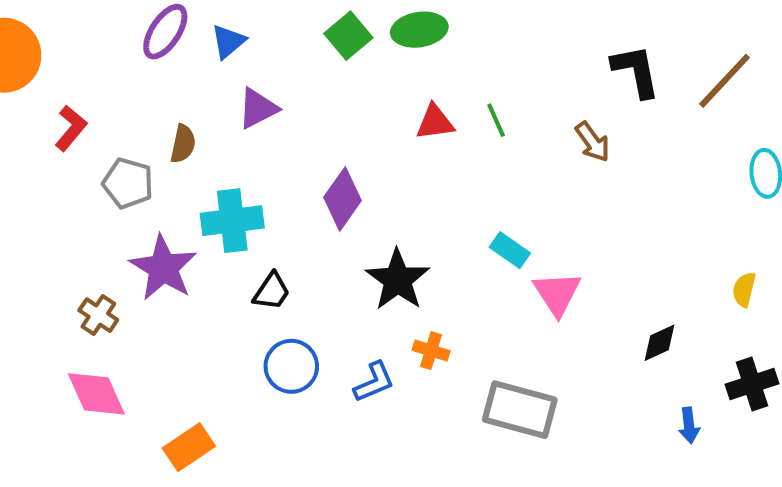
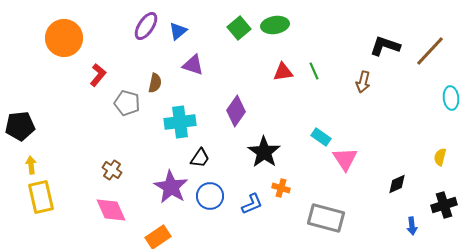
black L-shape: (636, 71) -> (385, 46), turned -60
purple triangle: (258, 108) -> (193, 65), turned 45
brown arrow: (593, 142) -> (363, 82), turned 50
purple star: (163, 268) -> (171, 187), moved

